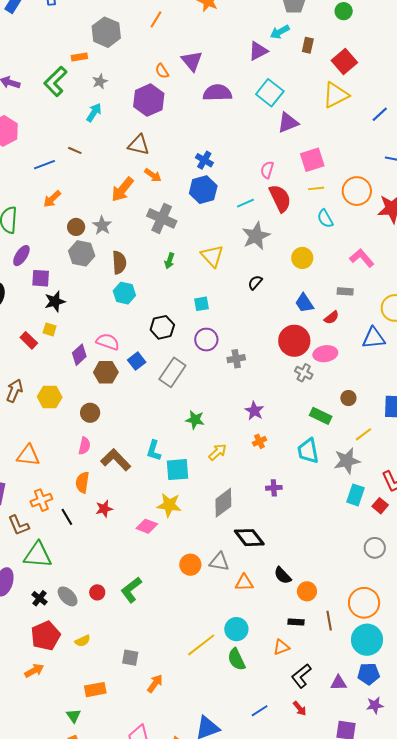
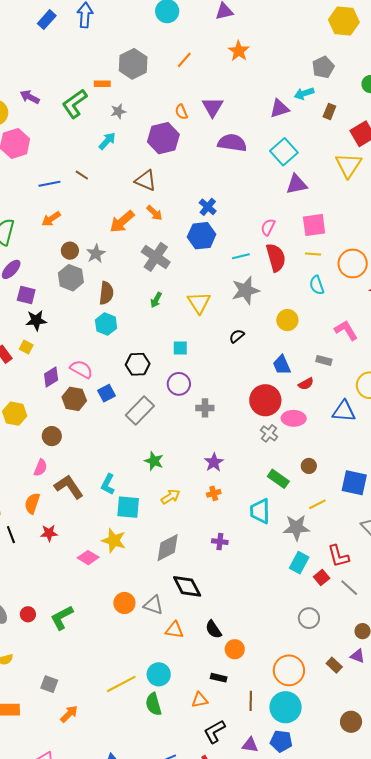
yellow triangle: (336, 95) -> (348, 165), turned -40
brown line: (329, 621) -> (251, 701), moved

